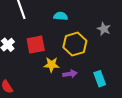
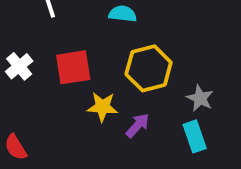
gray star: (104, 29) -> (200, 98), moved
purple arrow: (70, 74) -> (138, 125), turned -40

